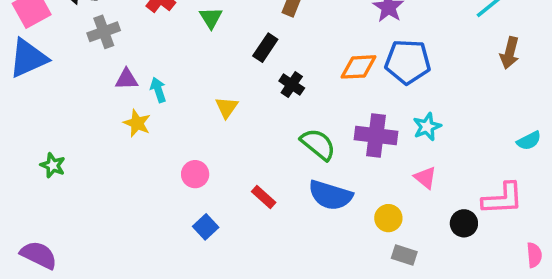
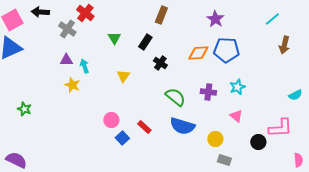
green triangle: (211, 18) -> (114, 38), moved
gray cross: (104, 32) -> (67, 29), moved, turned -36
purple cross: (376, 135) -> (208, 92), size x0.7
pink circle: (195, 174) -> (111, 120), moved
blue square: (206, 227) -> (122, 138), moved

